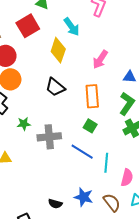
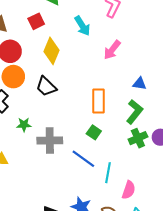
red square: (28, 26) -> (36, 21), size x0.7
yellow diamond: (58, 50) -> (52, 51), moved
pink arrow: (100, 59) -> (112, 50), moved
black trapezoid: (55, 87) -> (46, 86), moved

